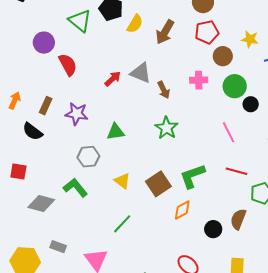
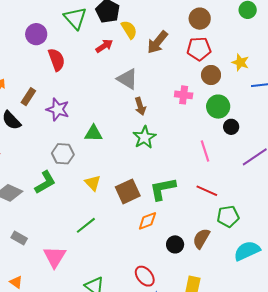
yellow semicircle: (135, 24) -> (129, 30), turned -72
red arrow: (113, 79) -> (104, 46), moved
brown arrow: (164, 90) -> (140, 106), moved
green L-shape: (75, 188) -> (45, 182), turned 90

